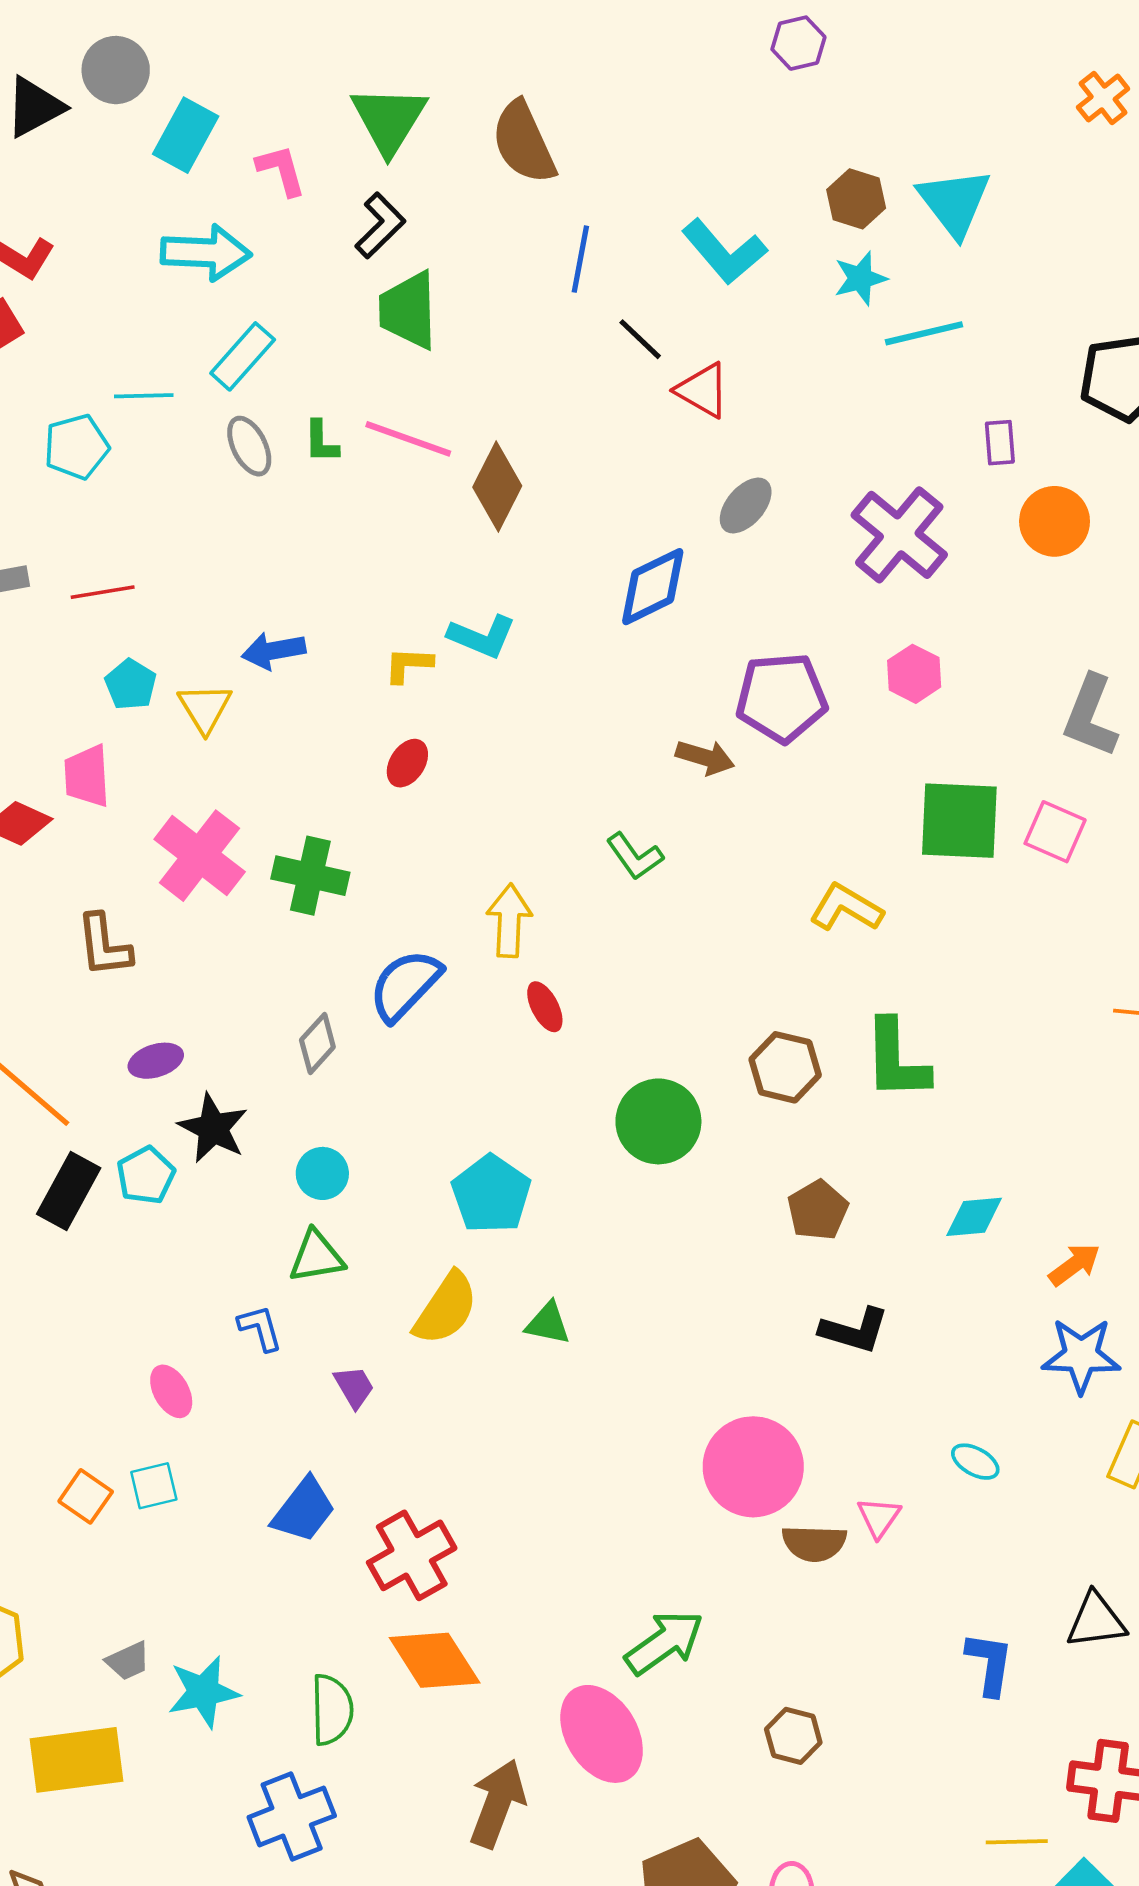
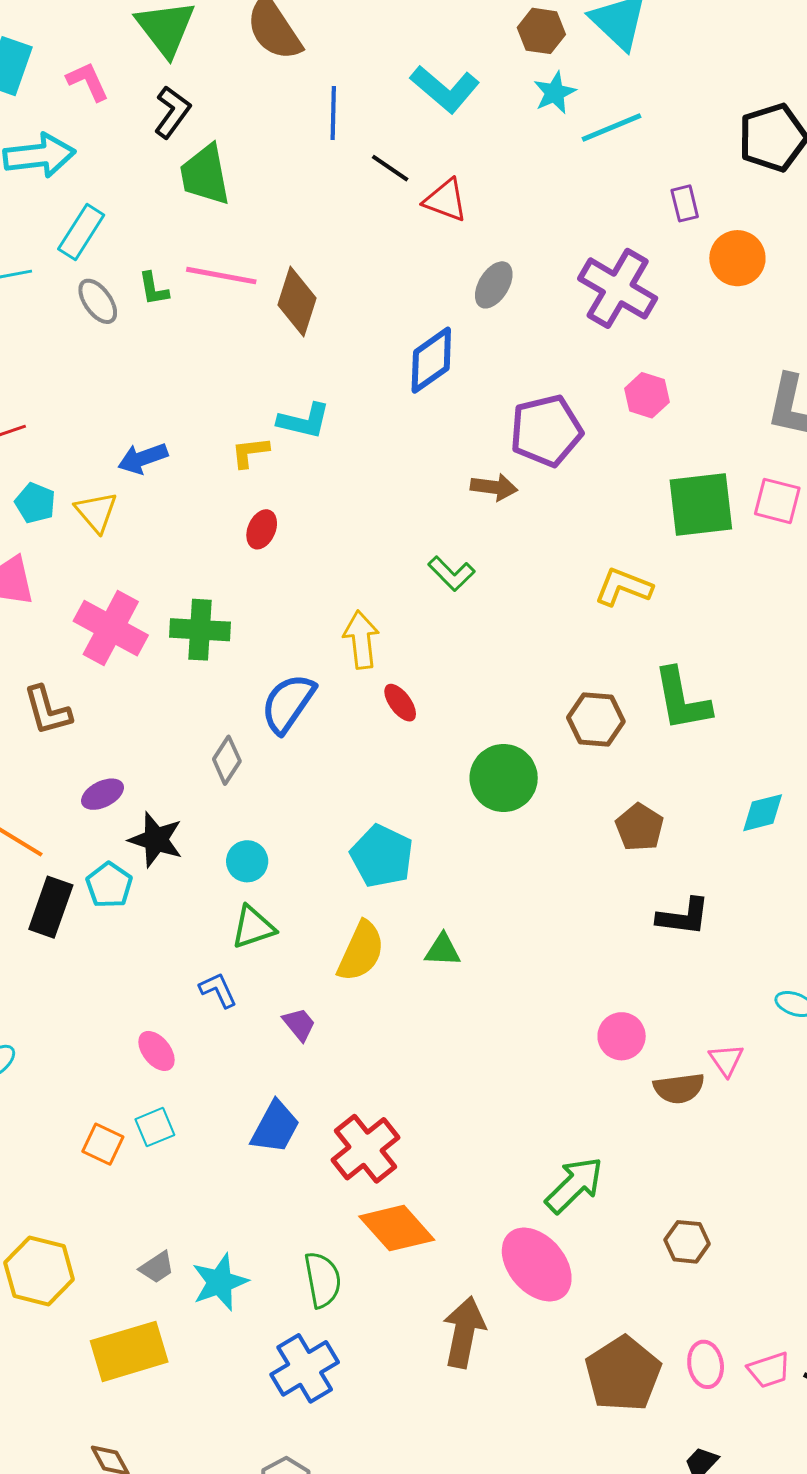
pink circle: (753, 1467) -> (622, 1036), size x0.6

